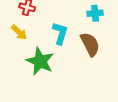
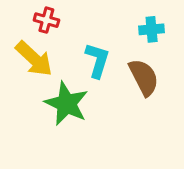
yellow arrow: (19, 32) -> (34, 59), size x1.5

